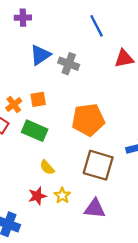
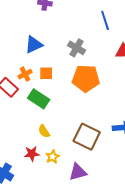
blue triangle: (40, 55) -> (34, 45), moved
orange pentagon: (88, 120) -> (86, 78), moved
purple triangle: (95, 208) -> (78, 172), turned -30

